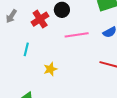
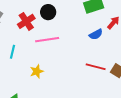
pink line: (77, 35) -> (47, 40), moved

